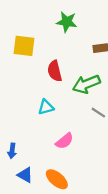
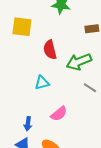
blue arrow: (12, 151) -> (28, 124), moved

